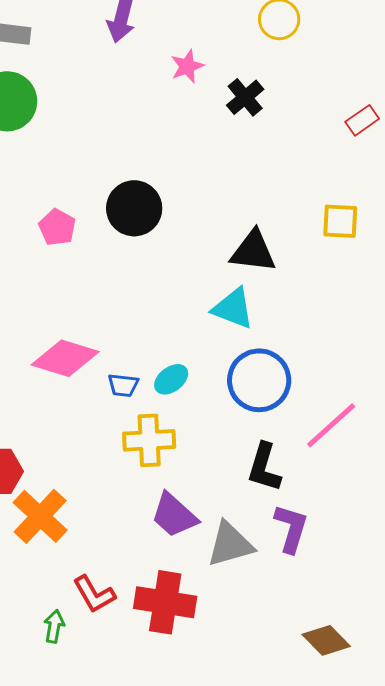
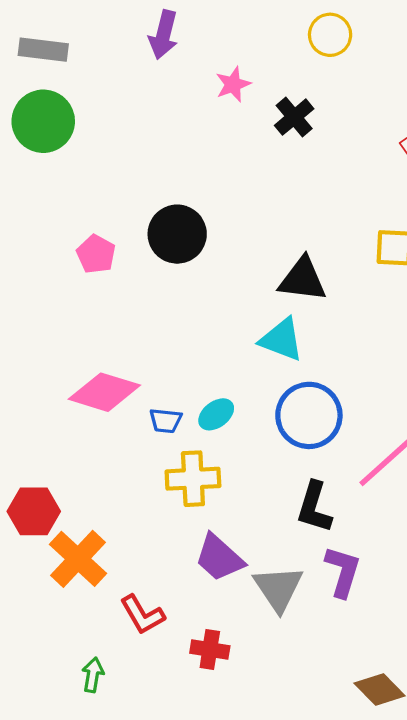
gray triangle: (230, 544) -> (278, 588), turned -48
red L-shape: (94, 594) -> (142, 615), moved
red cross: (165, 602) -> (210, 650), size x0.6

